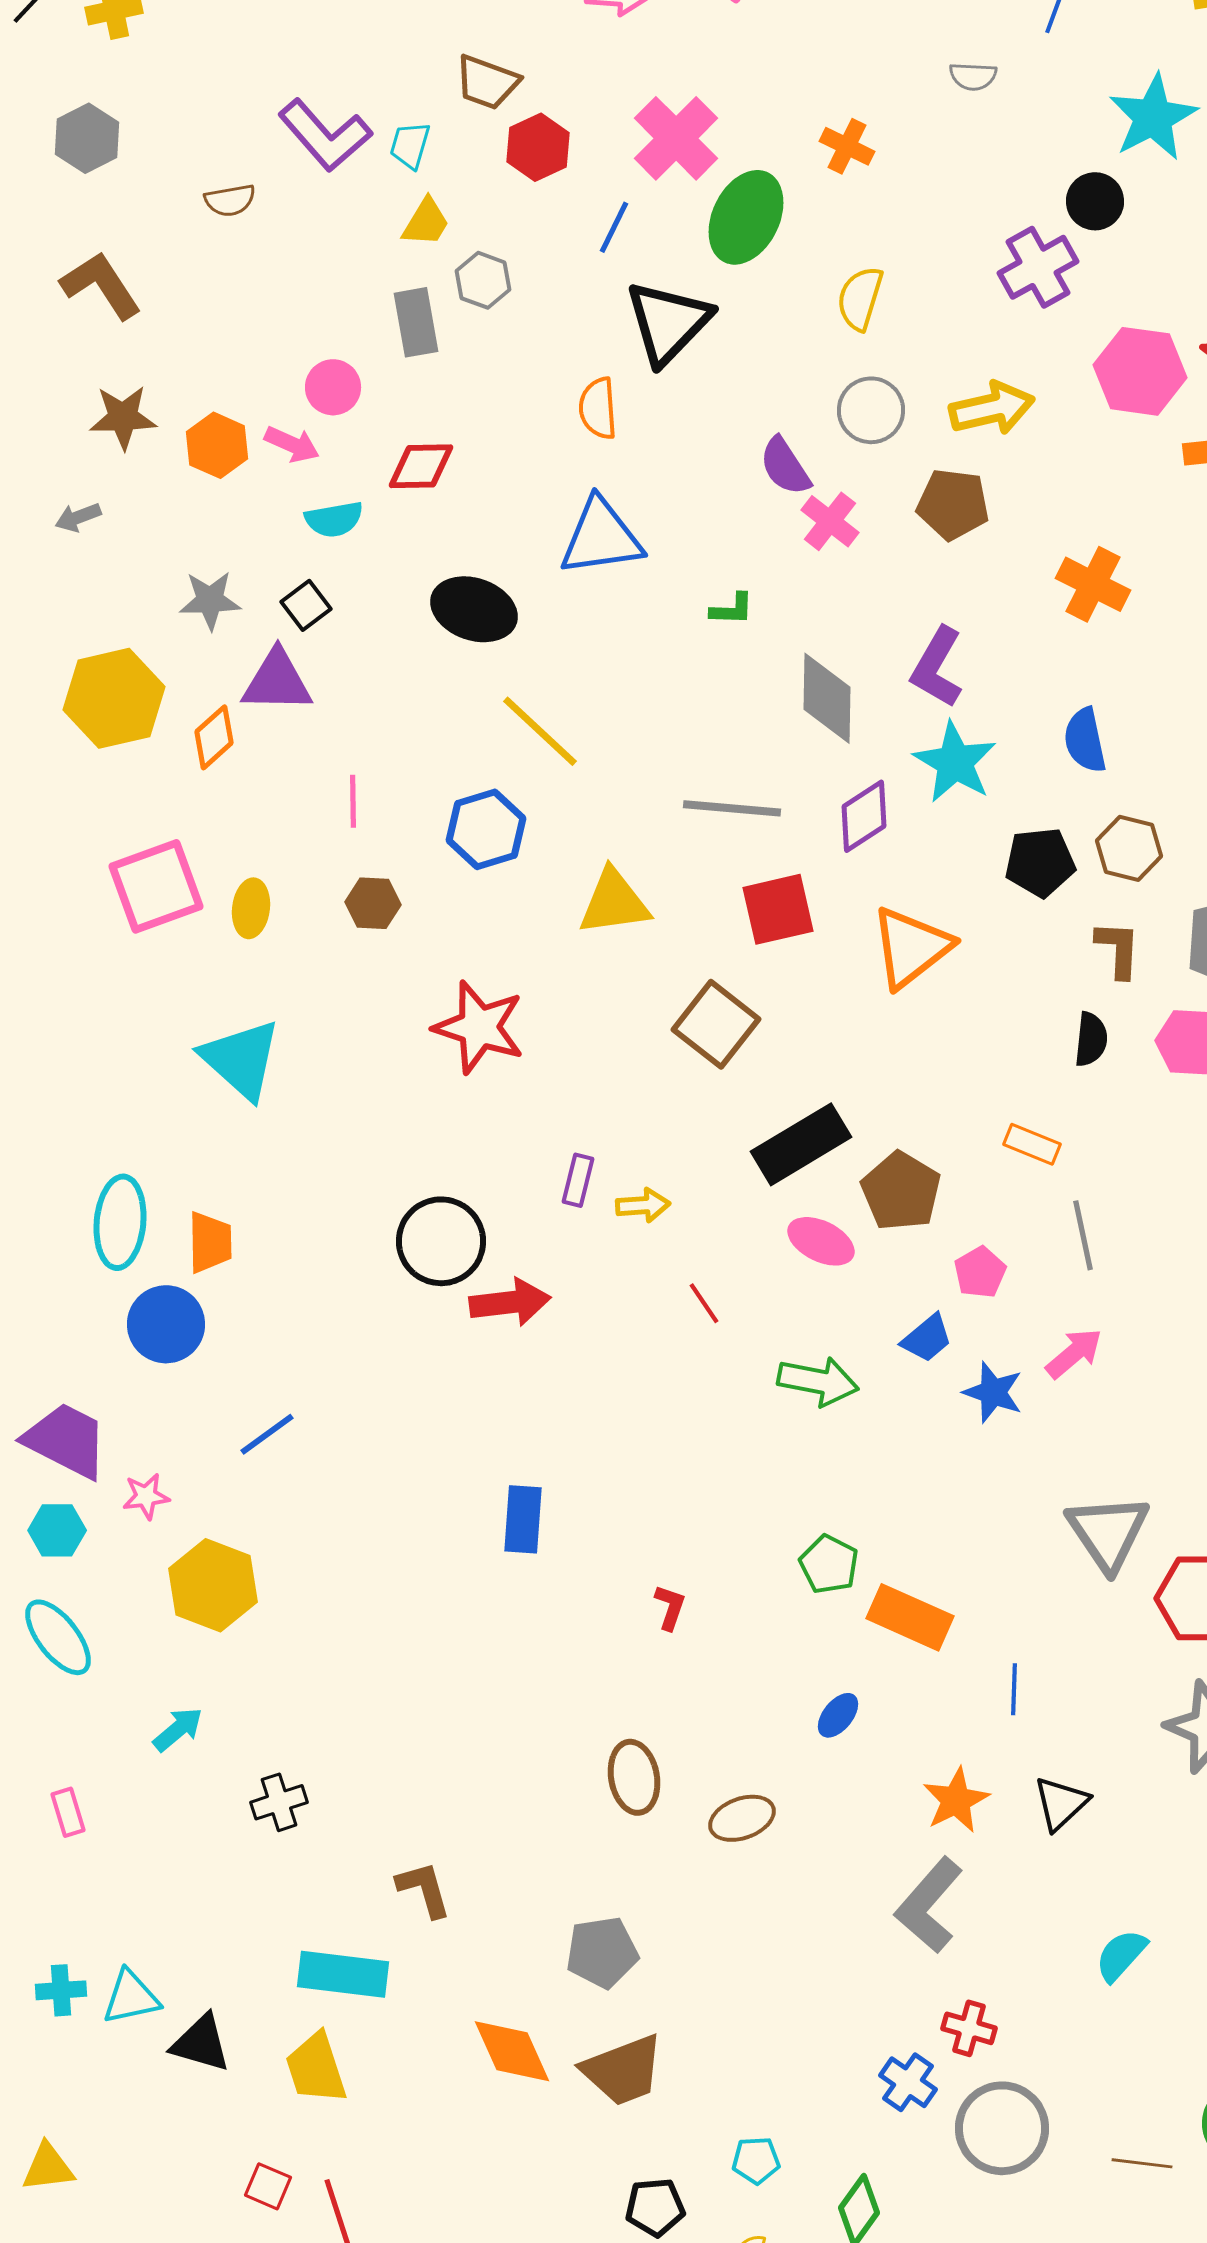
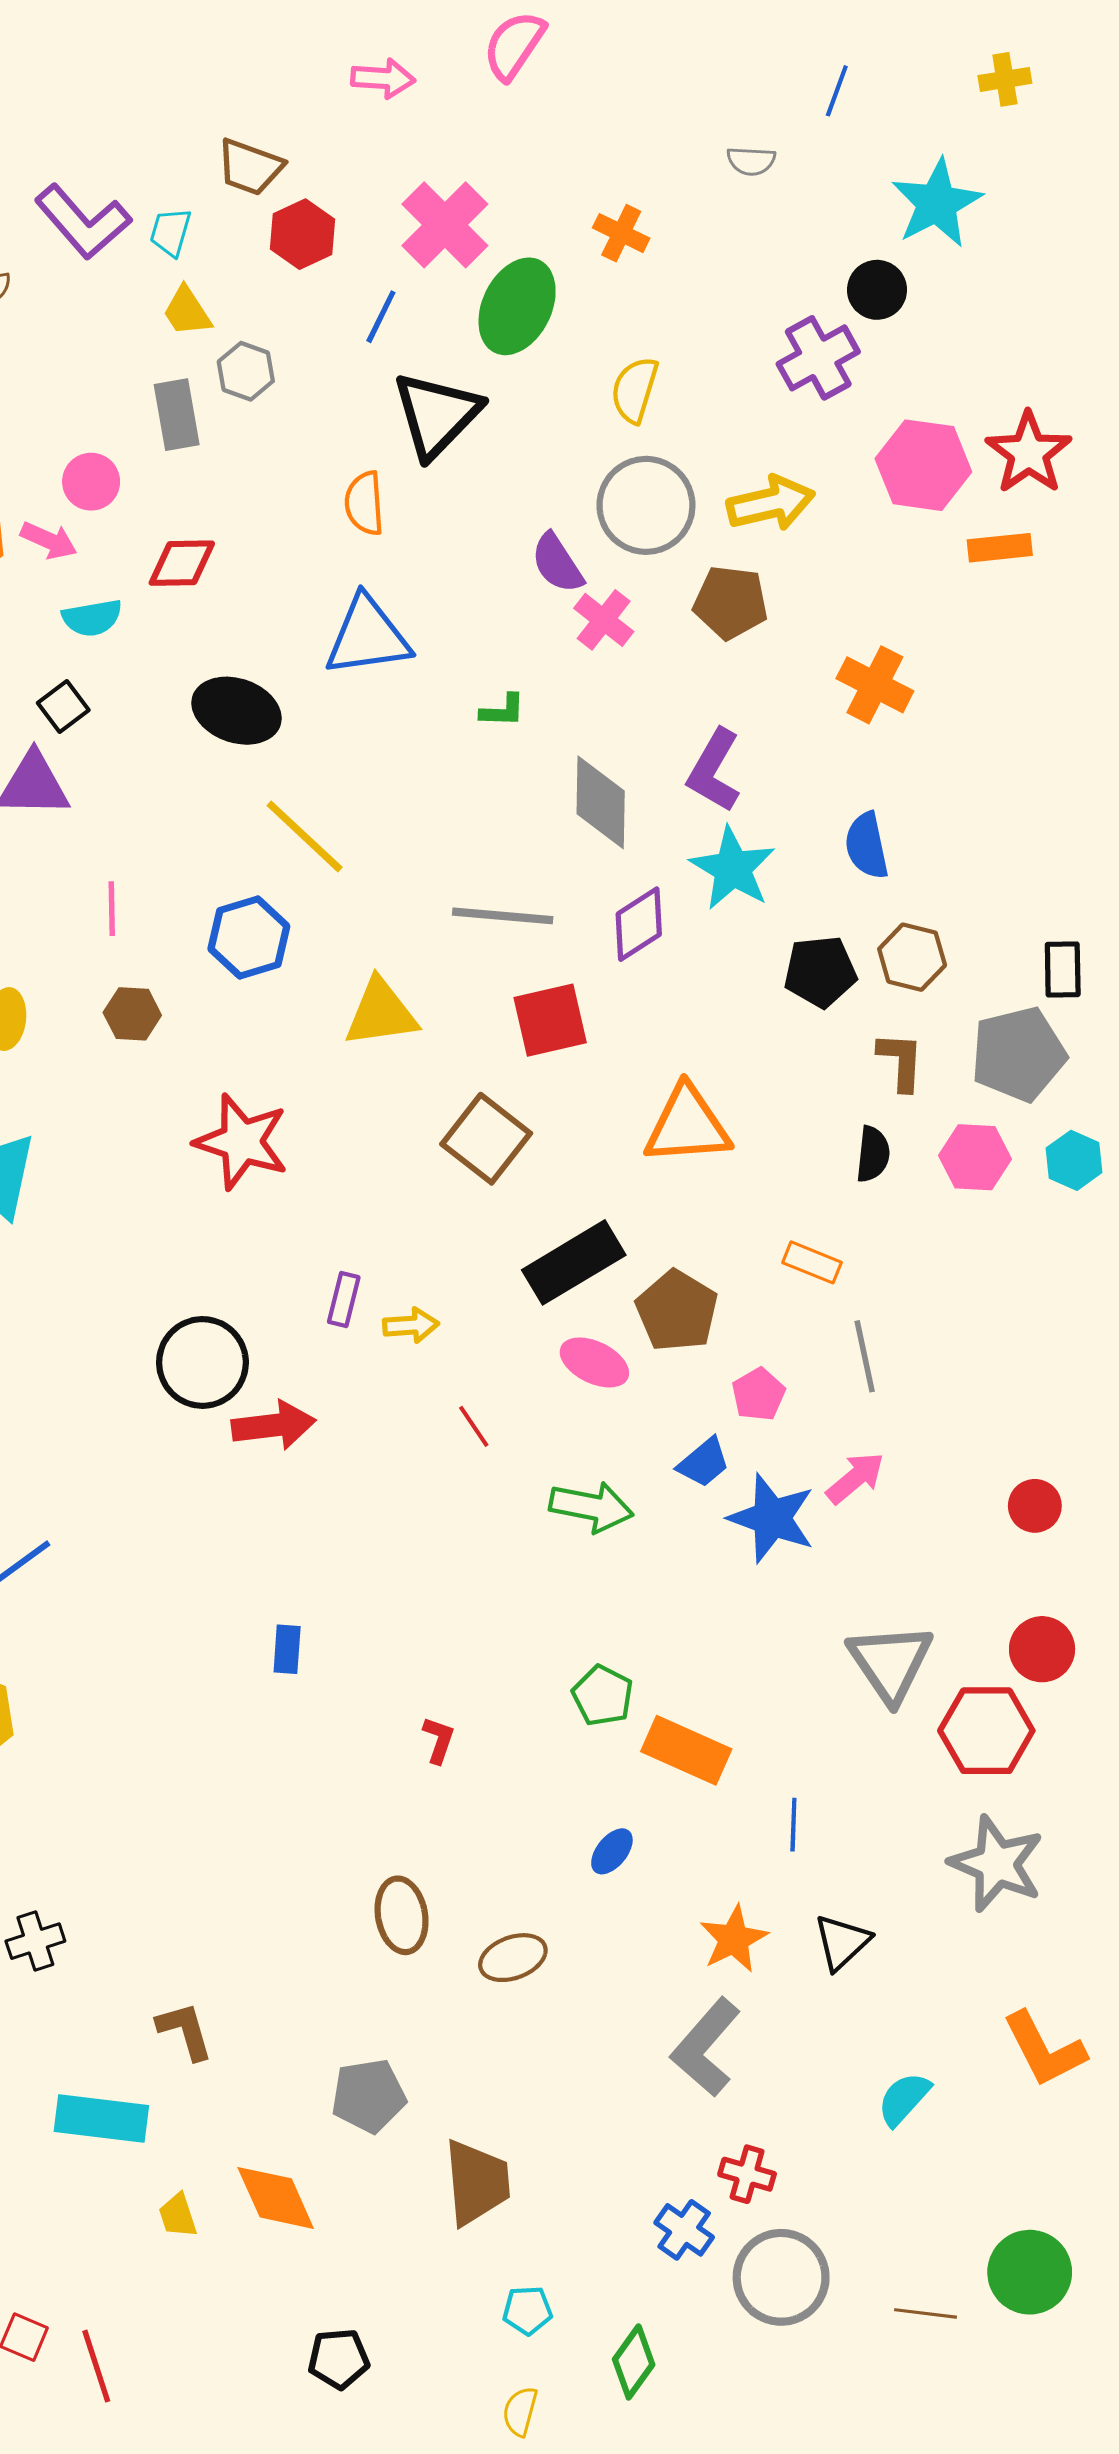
yellow trapezoid: (426, 222) -> (187, 311), turned 116
gray circle: (871, 410) -> (646, 505), size x1.4
orange triangle: (911, 947) -> (687, 1125), moved, turned 34
blue star: (993, 1392) -> (772, 1518), size x1.4
blue rectangle: (523, 1519) -> (287, 1649), size x0.7
yellow trapezoid: (316, 2068) -> (178, 2215), moved, size x0.6
brown trapezoid: (623, 2070) -> (477, 2182), moved, turned -74
black pentagon: (655, 2207) -> (339, 2359), moved

